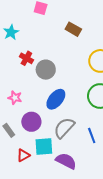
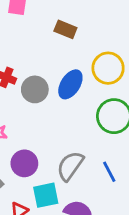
blue ellipse: (56, 99) -> (70, 84), moved

